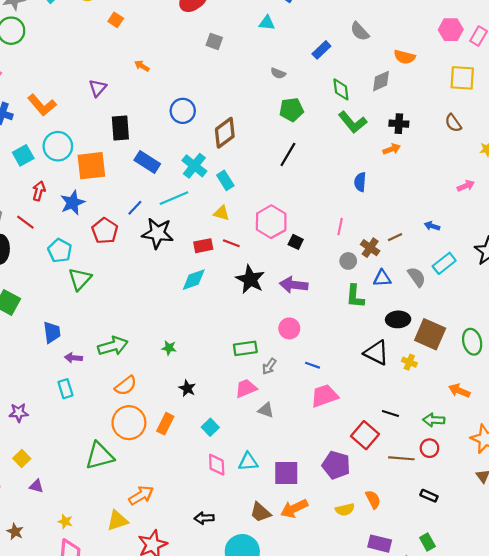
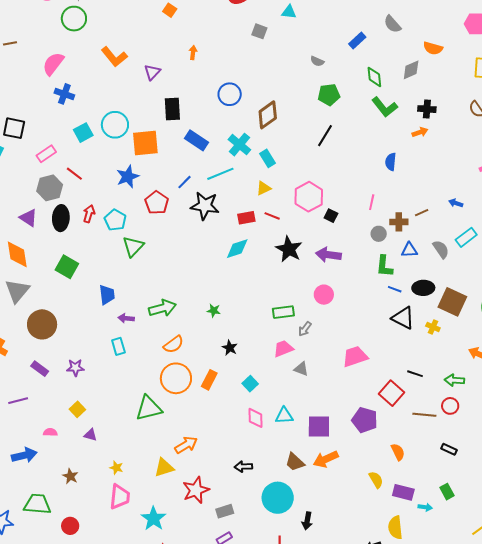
cyan triangle: (267, 23) -> (289, 12), moved
orange arrow: (142, 66) -> (193, 53), turned 64
orange L-shape: (42, 105) -> (114, 57), moved
red arrow: (39, 191) -> (89, 214), moved
yellow triangle: (222, 213) -> (264, 188), turned -42
red line: (25, 222) -> (74, 174), moved
brown cross: (370, 248) -> (399, 222), turned -36
blue line: (313, 365) -> (395, 289), moved
yellow semicircle: (345, 510) -> (376, 480), moved, turned -108

